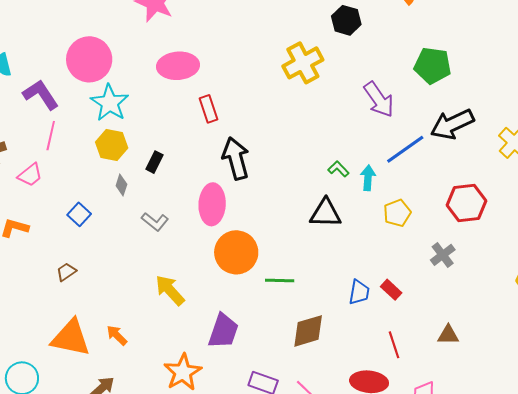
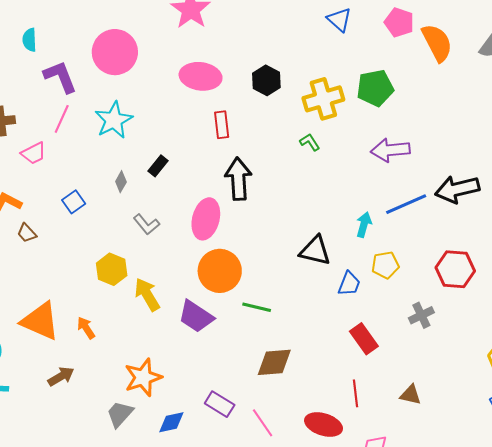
black hexagon: (346, 20) -> (266, 80), moved
green pentagon: (433, 65) -> (375, 88), moved, turned -30
purple arrow: (379, 99) -> (390, 150), turned 108
cyan star: (110, 103) -> (114, 120), moved
yellow hexagon: (112, 145) -> (112, 269), moved
green L-shape: (338, 169) -> (310, 142), moved
brown trapezoid: (66, 272) -> (27, 233), moved, turned -110
red rectangle: (391, 290) -> (364, 339), size x1.4
blue trapezoid: (359, 292) -> (349, 284), moved
purple trapezoid: (223, 331) -> (196, 317), moved, turned 93

